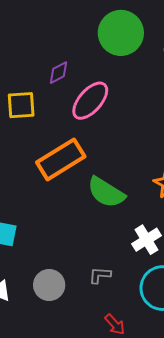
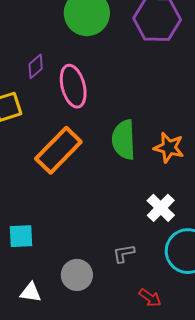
pink ellipse: (90, 101) -> (73, 86), turned -42
green semicircle: (106, 192) -> (124, 140), moved, turned 69

